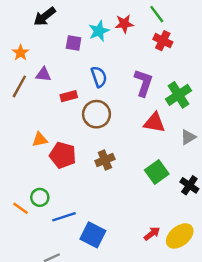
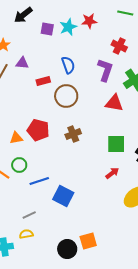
green line: (157, 14) -> (125, 13), moved, turned -42
red cross: (163, 41) -> (119, 46), moved
purple square: (74, 43) -> (47, 29), moved
orange triangle: (40, 140) -> (16, 138), moved
green square: (157, 172) -> (116, 144), turned 36
red arrow: (152, 234) -> (112, 173), moved

